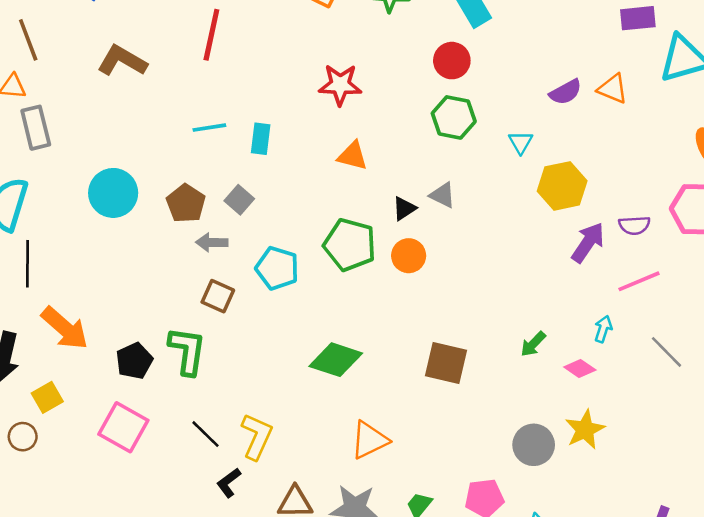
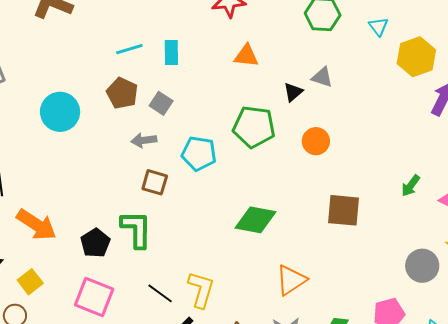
brown pentagon: (186, 203) -> (122, 93), moved
orange circle: (409, 256) -> (316, 141), moved

